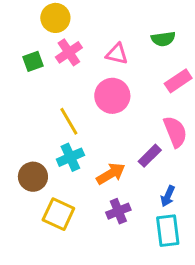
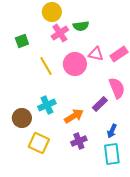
yellow circle: (55, 18) -> (52, 12), moved
green semicircle: (163, 39) -> (81, 26), moved
pink cross: (69, 52) -> (60, 33), moved
pink triangle: (117, 54) -> (96, 54), moved
yellow line: (69, 121) -> (46, 66), moved

